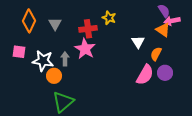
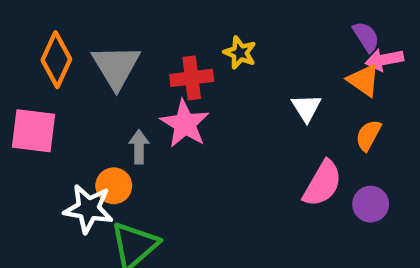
gray triangle: (55, 24) -> (116, 67), size x1.6
pink square: (19, 52) -> (33, 131), size x1.5
orange semicircle: (156, 54) -> (368, 135), moved
white star: (43, 61) -> (89, 209), moved
purple circle: (165, 73) -> (371, 204), moved

